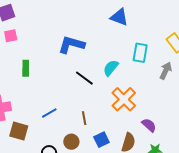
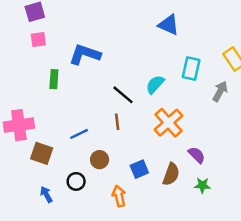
blue L-shape: (71, 45) -> (85, 54), moved
brown line: (84, 118) -> (117, 122), moved
brown circle: (71, 142) -> (100, 160), moved

